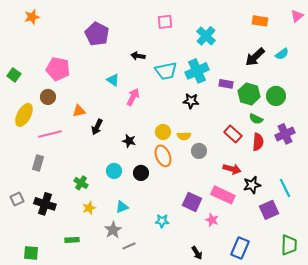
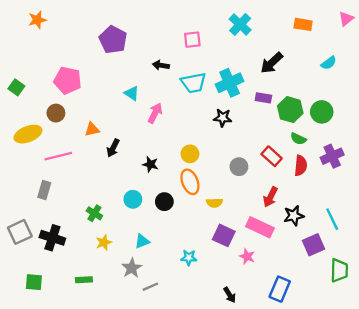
pink square: (165, 22) -> (192, 40), moved
cyan cross: (206, 36) -> (240, 24), moved
black arrow: (255, 57) -> (272, 63), moved
yellow ellipse: (24, 115) -> (28, 134), turned 40
yellow semicircle: (184, 136) -> (214, 203), moved
gray circle: (199, 151) -> (239, 167), moved
red arrow: (232, 169) -> (270, 197), turned 102
gray square: (17, 199) -> (20, 232), size x1.5
green trapezoid: (289, 245) -> (339, 270), moved
green square: (31, 253) -> (34, 282), moved

